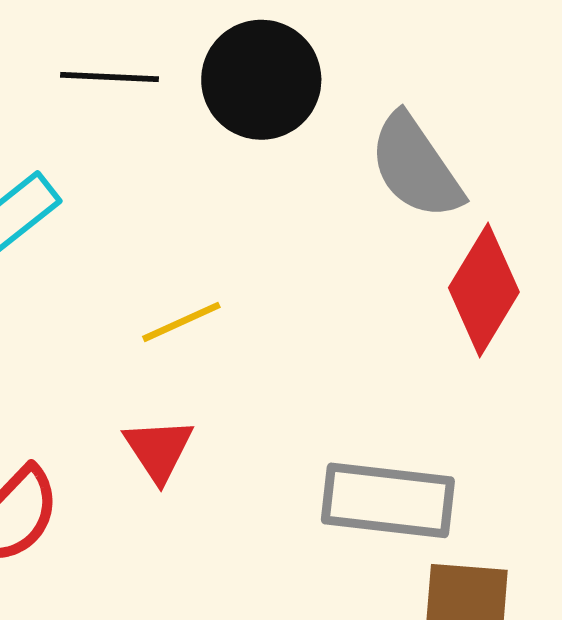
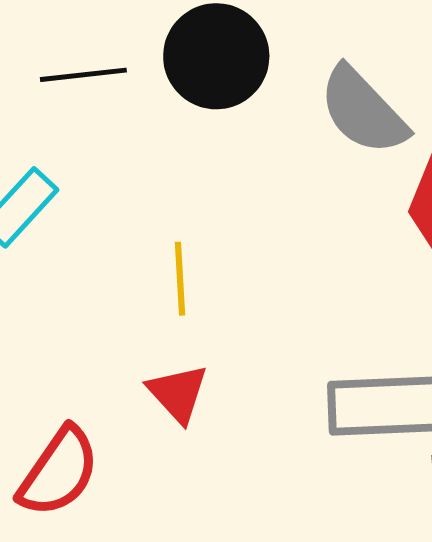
yellow line: (181, 322) -> (180, 279), turned -60

